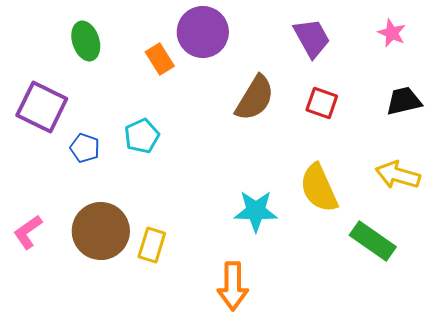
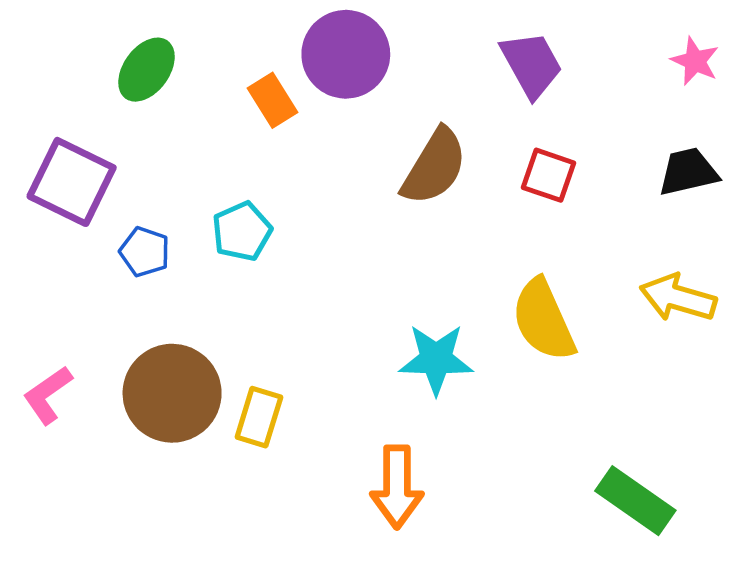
pink star: (392, 33) -> (695, 61), moved
green ellipse: (86, 41) -> (146, 70), turned 54
green rectangle: (373, 241) -> (635, 501), moved

